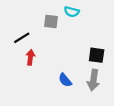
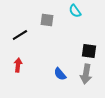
cyan semicircle: (72, 12) -> (75, 11), moved, turned 40
red arrow: (30, 57) -> (18, 65), moved

